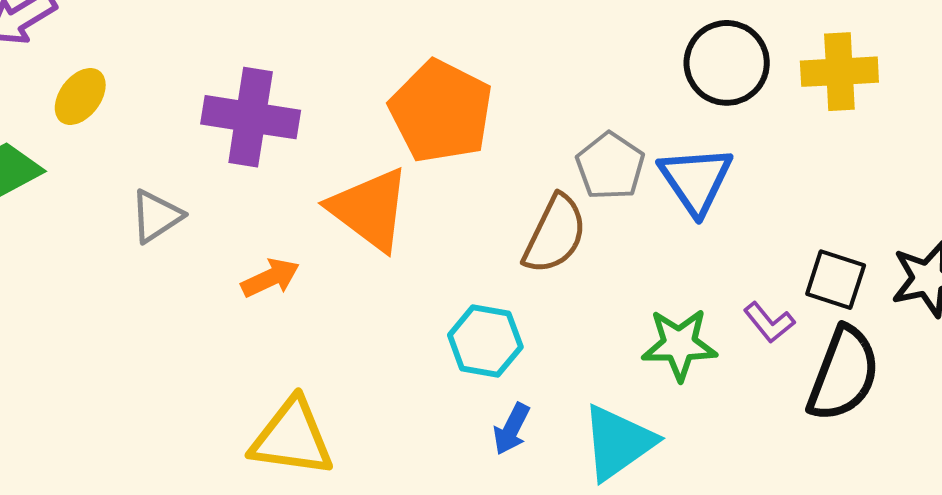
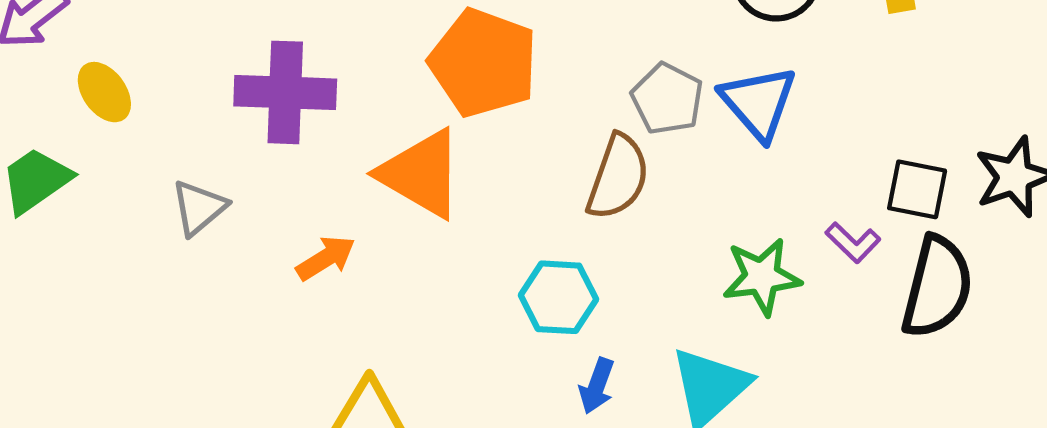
yellow ellipse: (80, 96) -> (104, 92), turned -66

